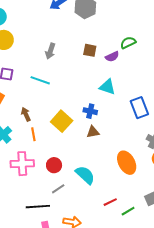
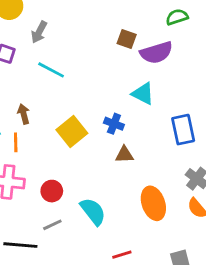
green semicircle: (128, 43) -> (177, 17), moved
gray arrow: (50, 51) -> (39, 32), moved
purple semicircle: (112, 57) -> (156, 53), size x1.6
brown triangle: (93, 132) -> (124, 155), moved
orange line: (33, 134) -> (16, 142), moved

